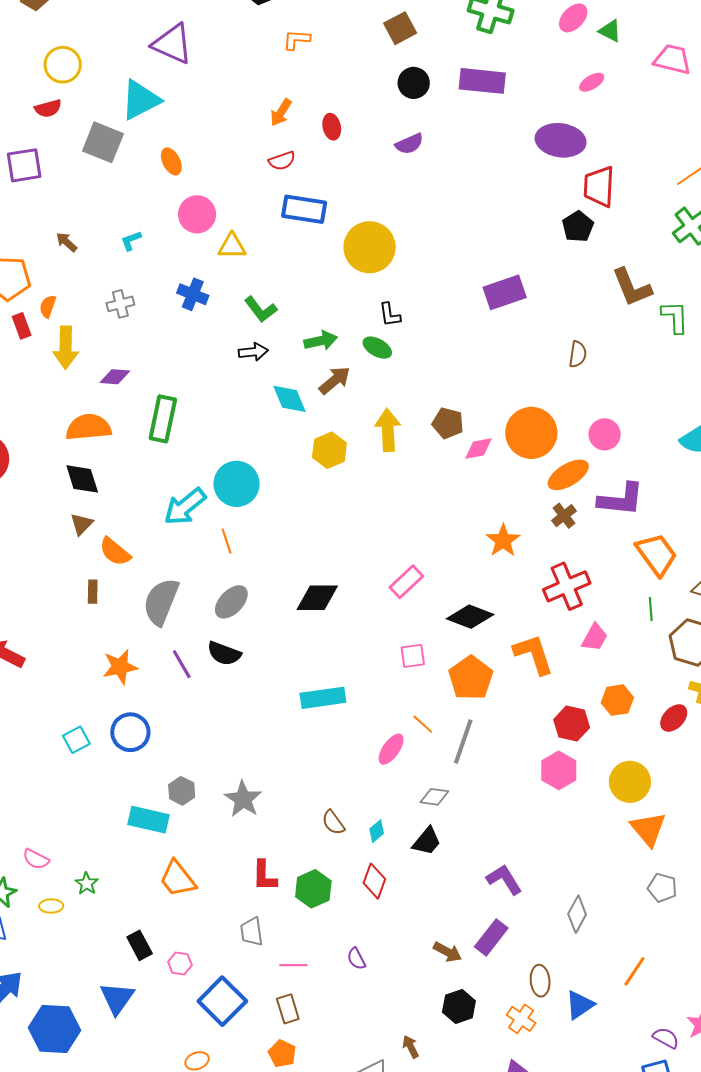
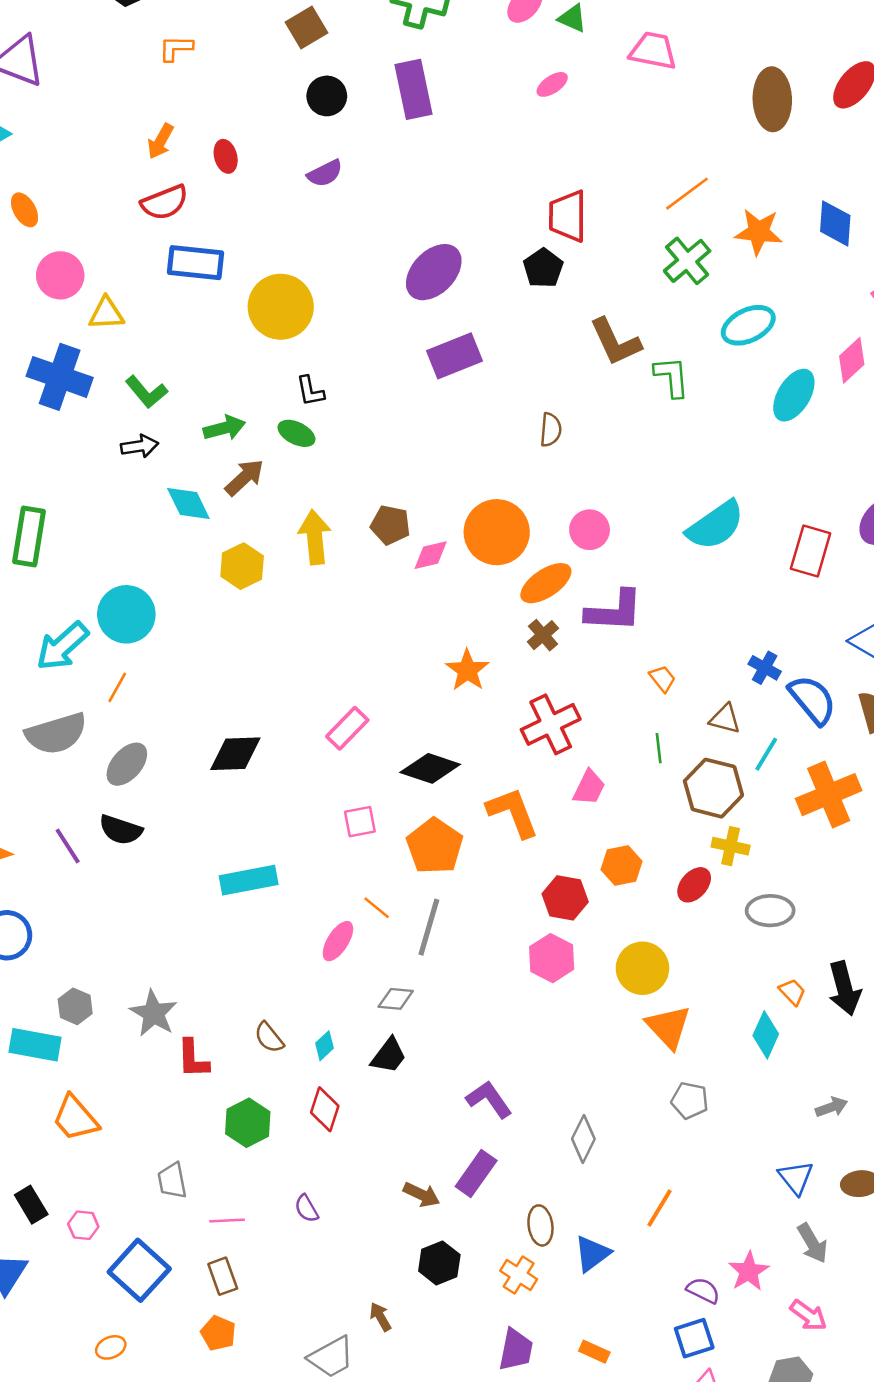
purple rectangle: (482, 81) -> (413, 89), turned 75
purple ellipse: (561, 140) -> (434, 272), moved, turned -51
red semicircle: (282, 161) -> (165, 202), size x1.4
blue cross: (193, 294) -> (60, 377), size x1.6
orange line: (227, 541) -> (117, 687), turned 50
orange trapezoid: (656, 554) -> (662, 679), size x0.5
gray semicircle: (161, 602) -> (56, 734), moved, turned -126
red L-shape: (264, 876) -> (193, 1059), moved

